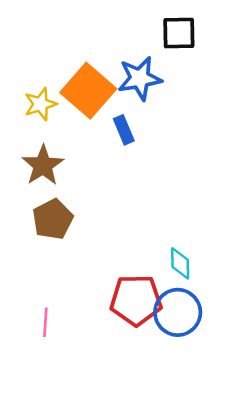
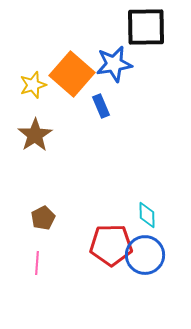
black square: (179, 33) -> (146, 27), size x1.4
brown pentagon: (53, 219) -> (43, 218), moved, size x0.7

